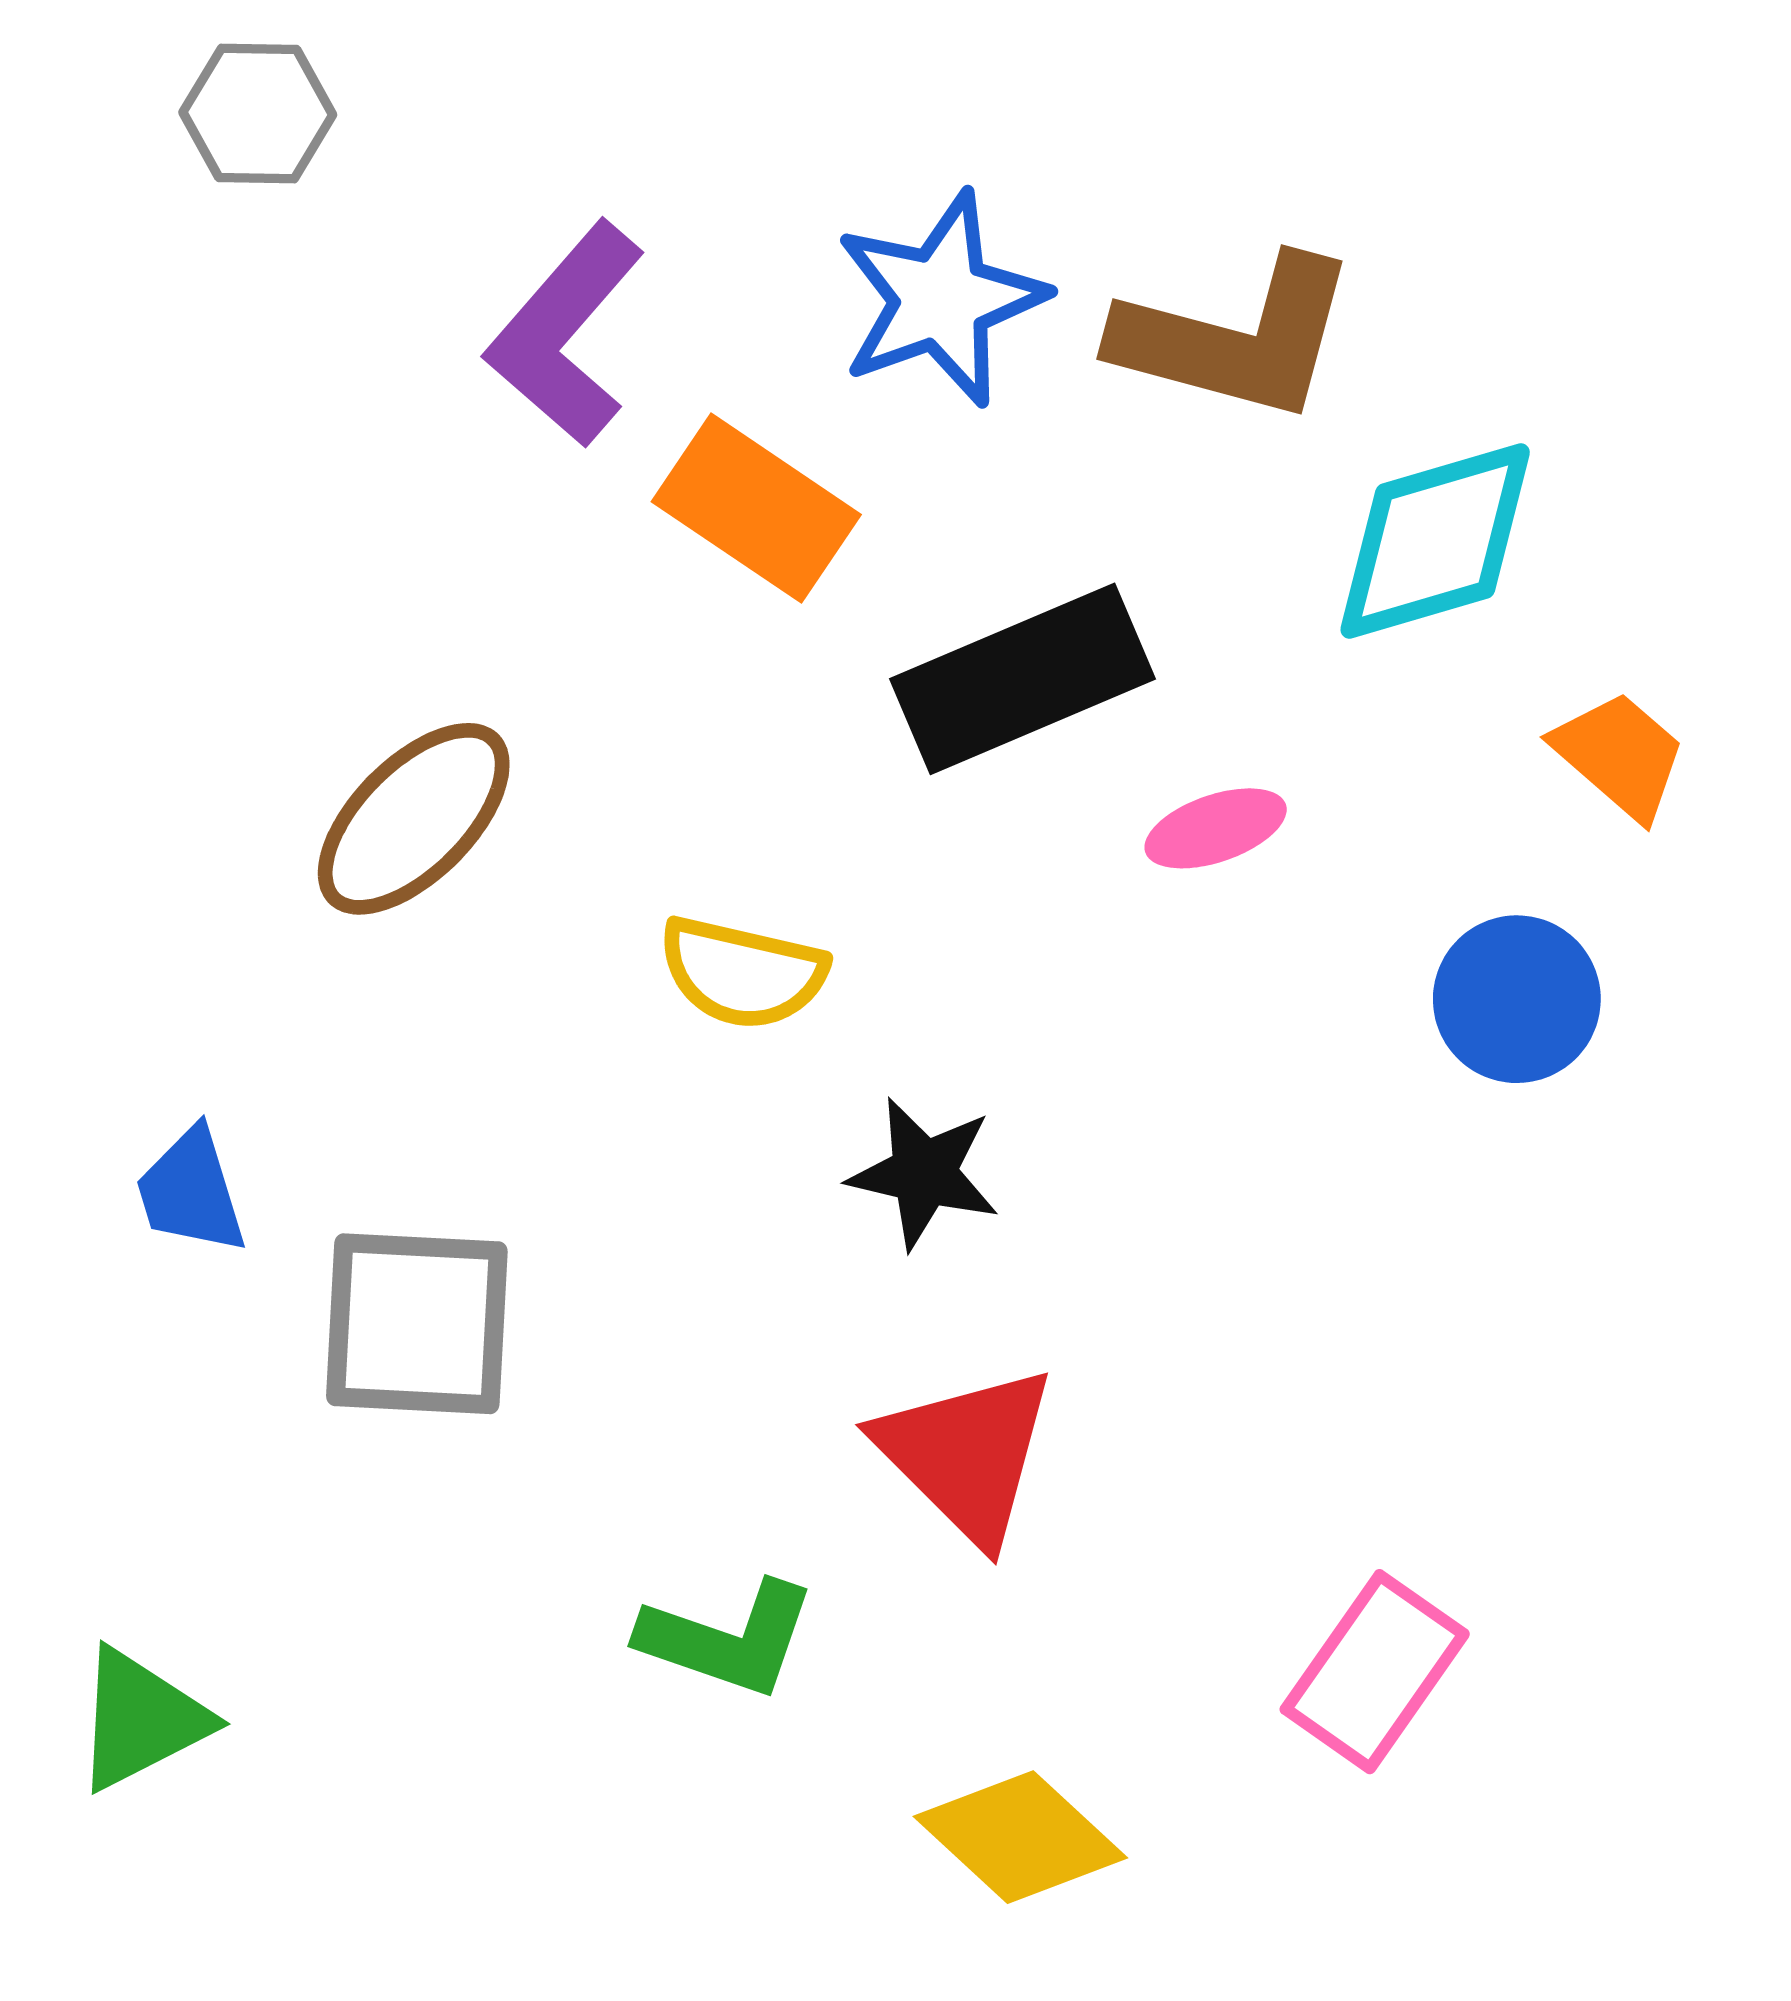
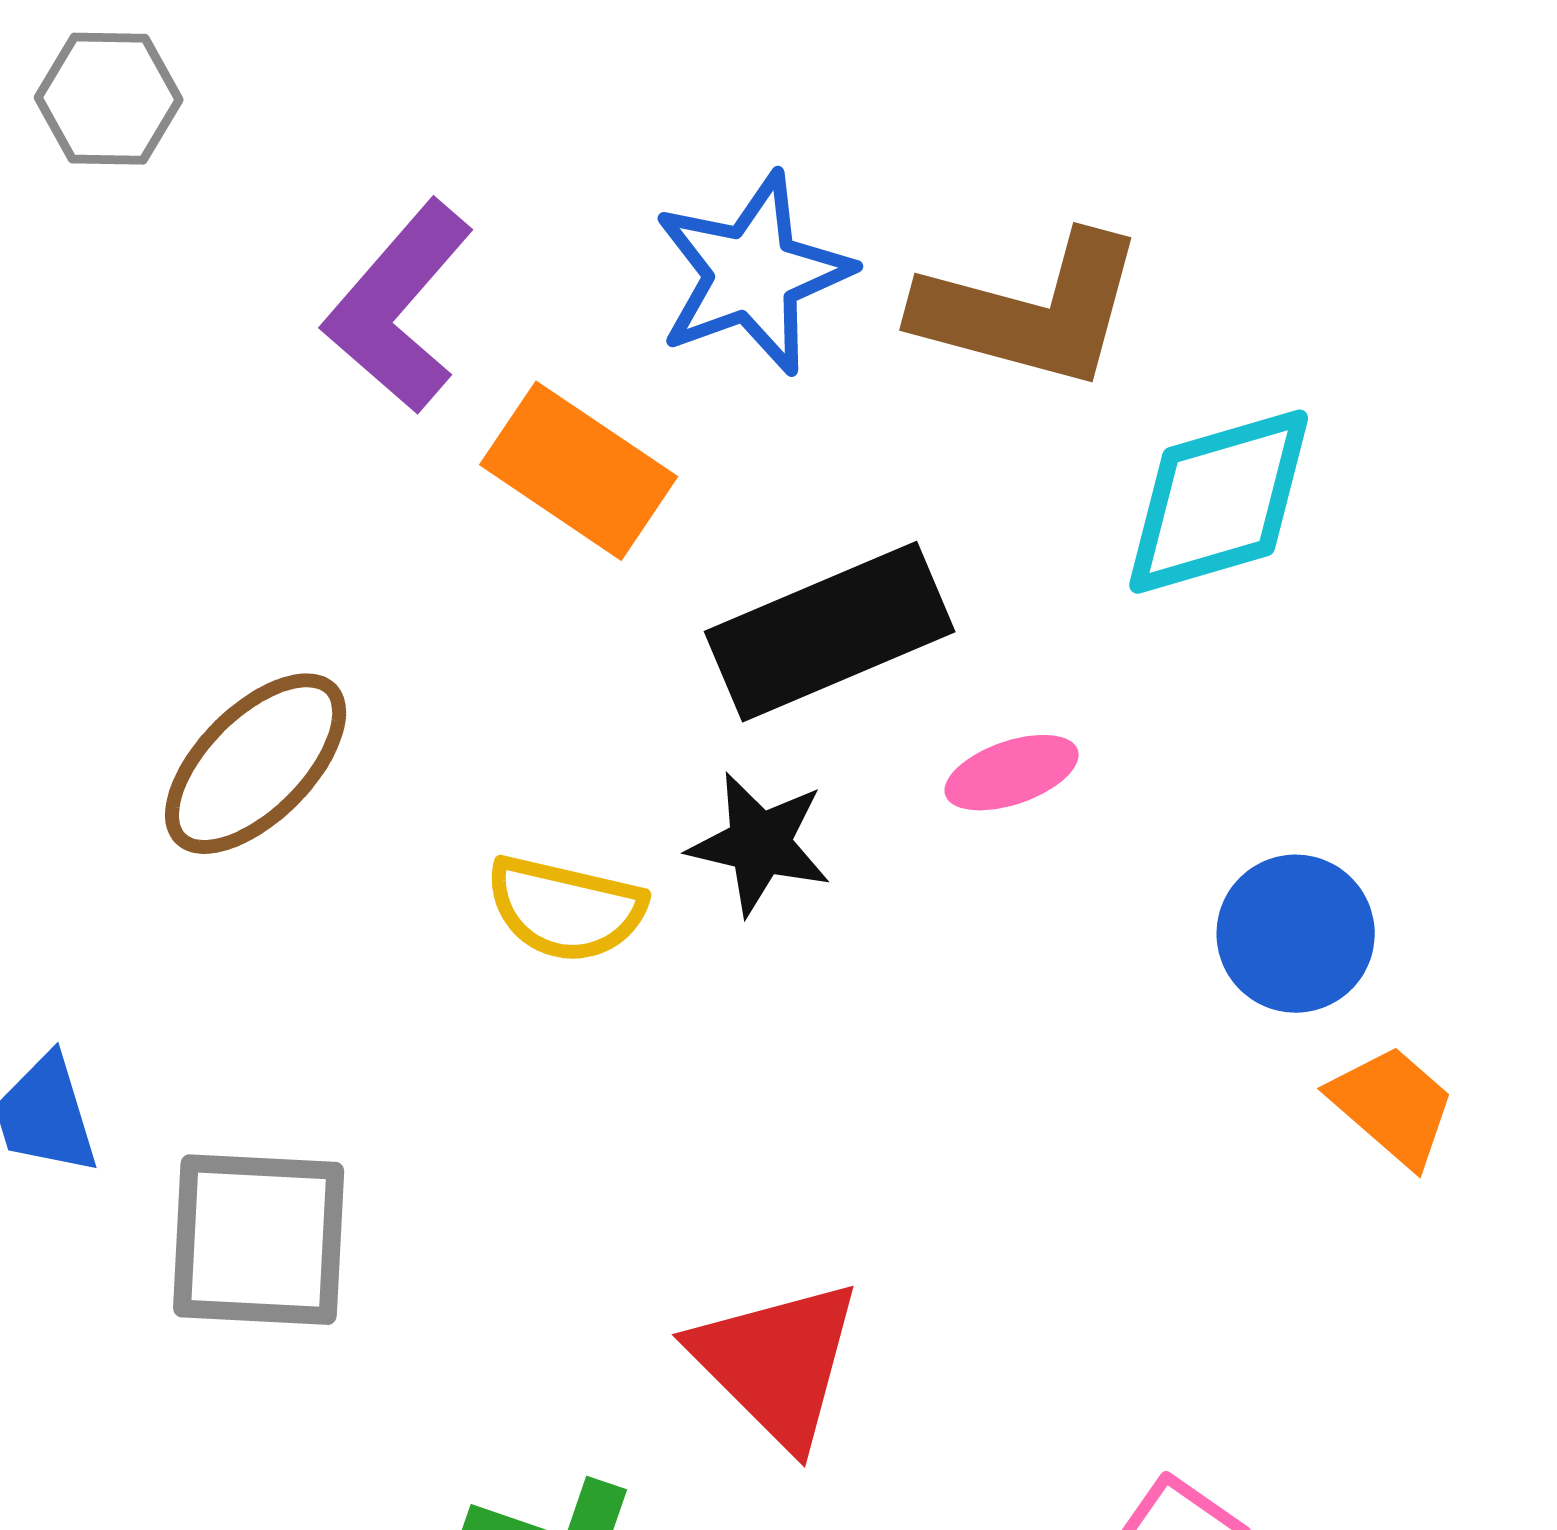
orange trapezoid: (1620, 755) -> (1393, 1106), moved
black star: (924, 1173) -> (760, 844), moved

